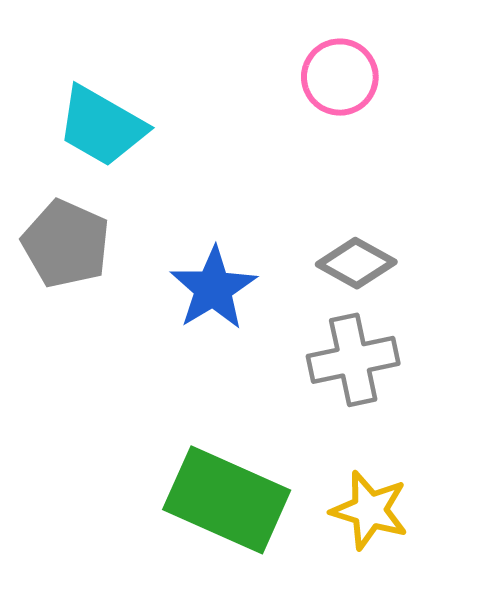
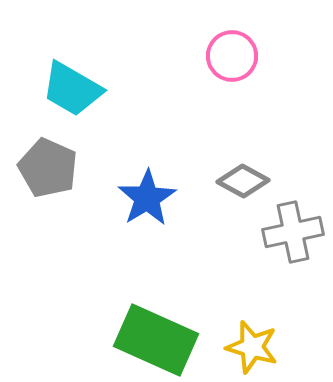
gray cross: (353, 360) -> (293, 232), moved

